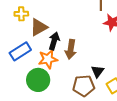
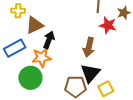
brown arrow: (71, 49) -> (89, 47), moved
black triangle: (98, 71) -> (90, 73), size x1.5

